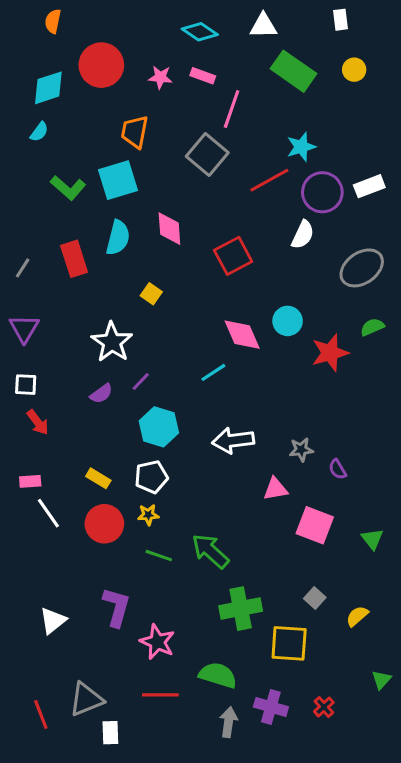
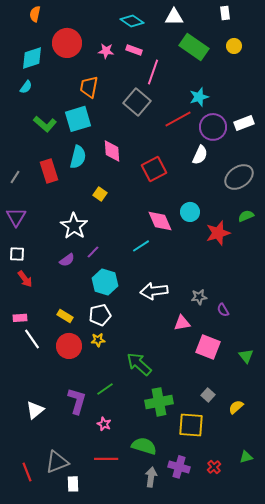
green line: (159, 556) -> (105, 389), moved, turned -54
pink star: (157, 642) -> (104, 424), size x0.6
green triangle: (381, 680) -> (246, 457), moved, turned 32

